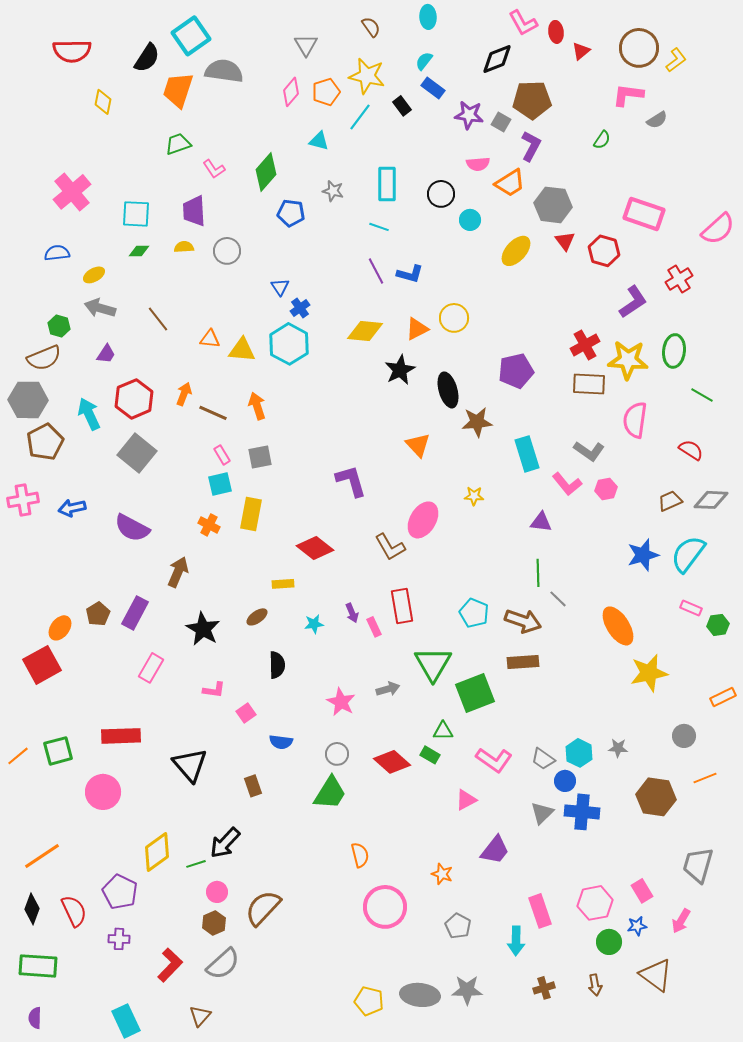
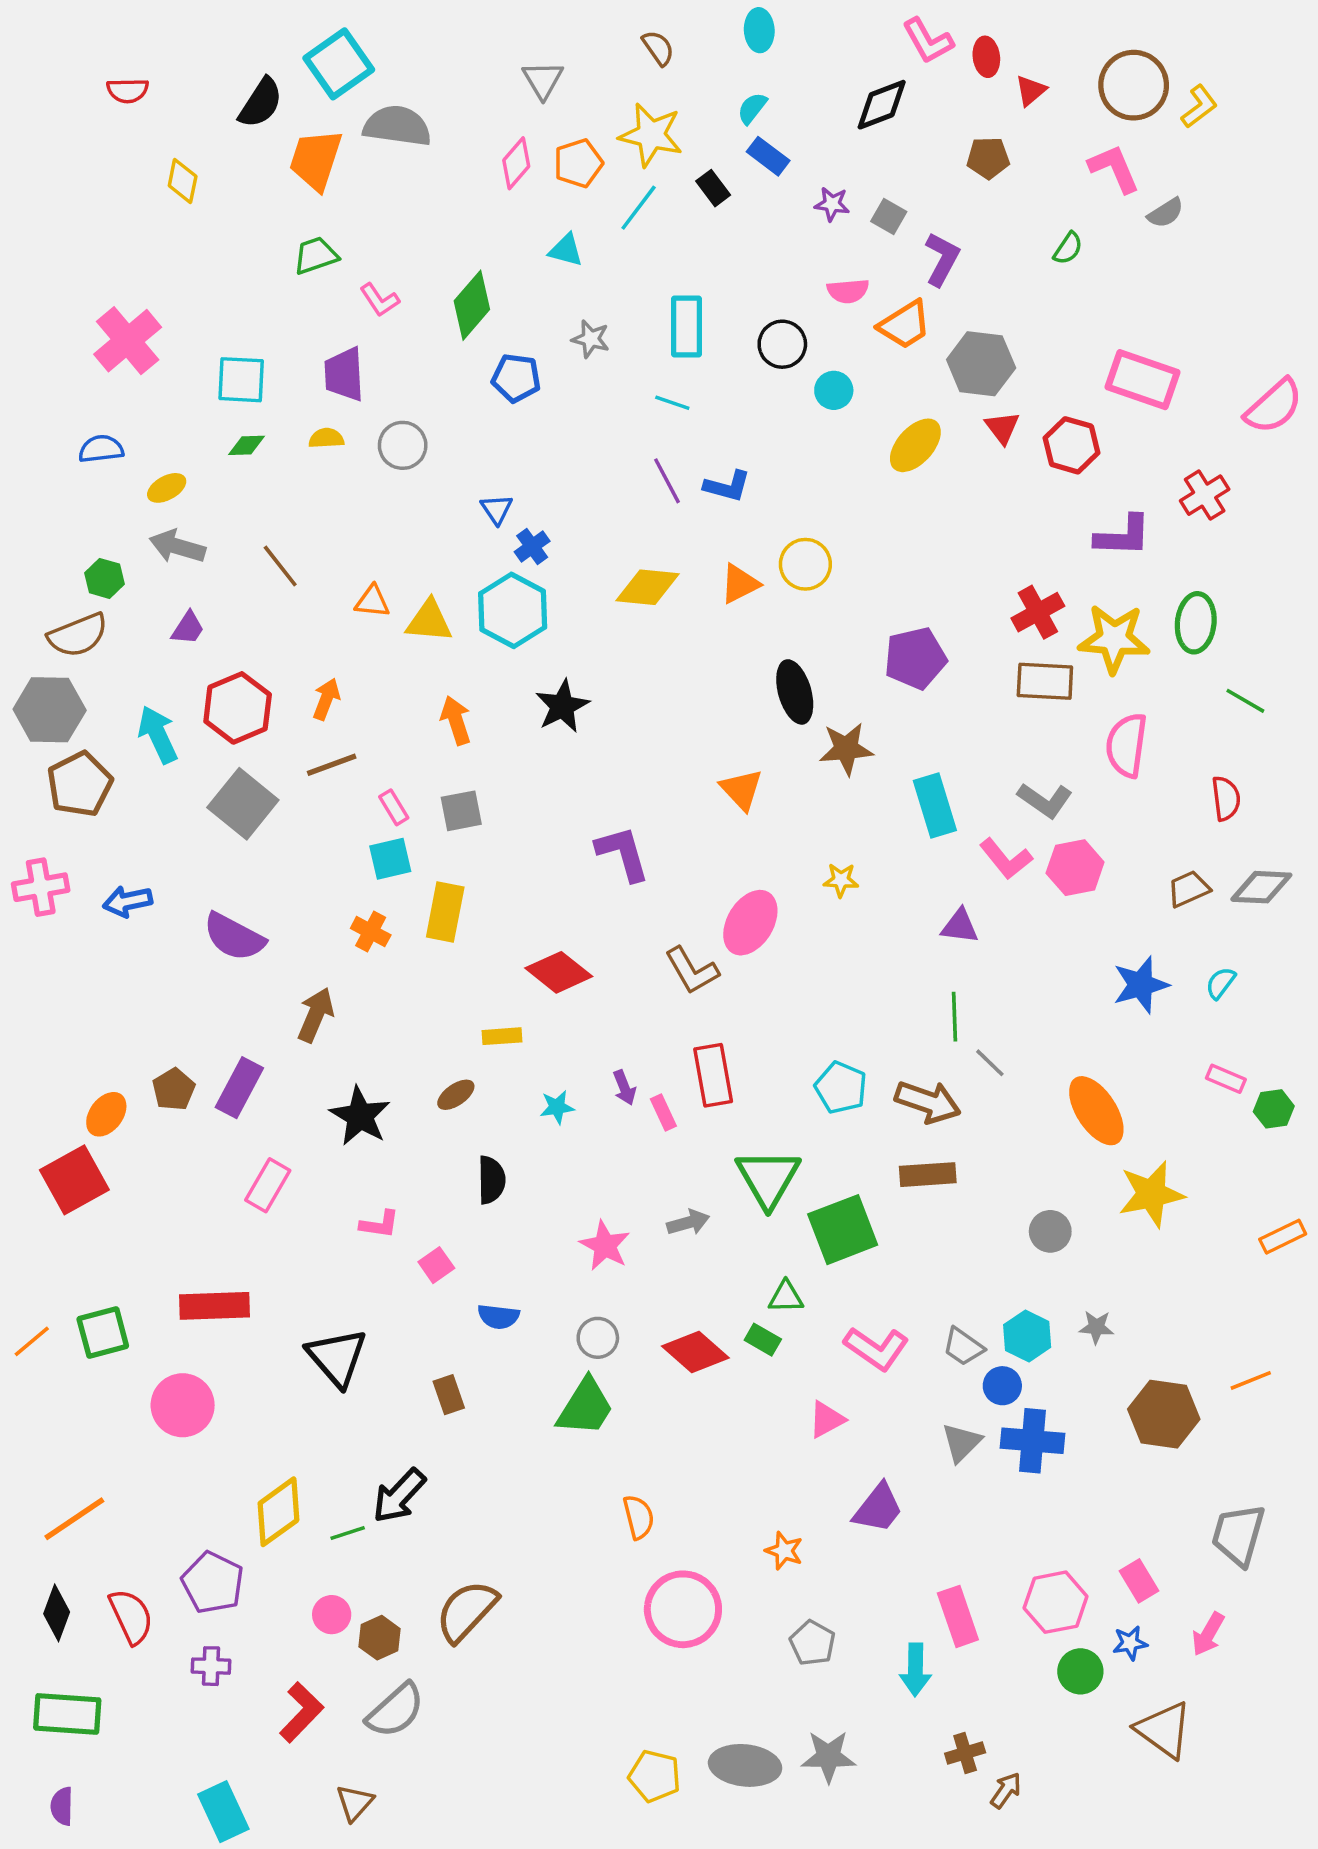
red semicircle: (72, 51) -> (128, 90), size x0.6
pink L-shape: (628, 95) -> (1114, 169), turned 60
brown pentagon: (532, 100) -> (988, 158), moved, size x0.6
purple star: (469, 115) -> (832, 204), size x0.7
purple L-shape: (633, 302) -> (1123, 536), turned 36
black star: (400, 370) -> (562, 706), moved
brown line: (213, 413) -> (332, 765), moved, turned -44
red semicircle: (691, 450) -> (1226, 798), turned 50
pink hexagon: (606, 489) -> (1075, 868), size x1.4
cyan semicircle: (688, 554) -> (1221, 983), size x0.5
gray circle: (684, 736) -> (1050, 1231), moved
pink circle: (217, 892) -> (332, 1615), moved
brown arrow: (595, 985) -> (1006, 1790), moved, turned -135

